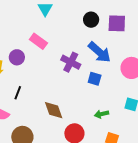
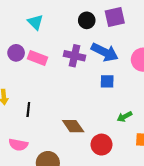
purple circle: (17, 57) -> (16, 53), moved
purple cross: (71, 62) -> (74, 56), moved
black line: (18, 93) -> (28, 109), moved

